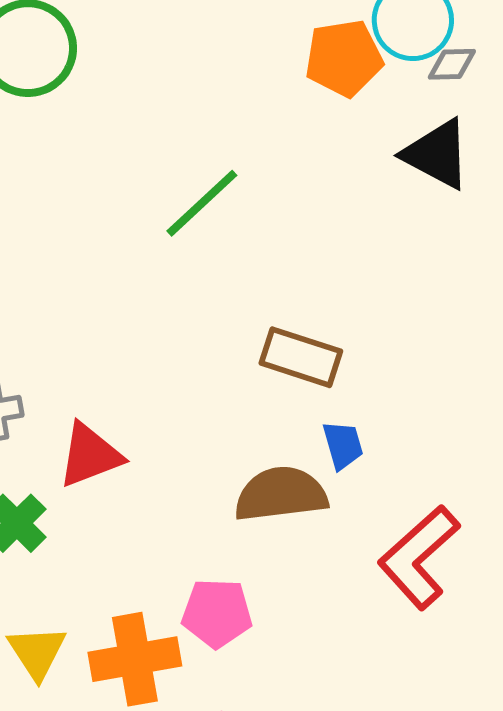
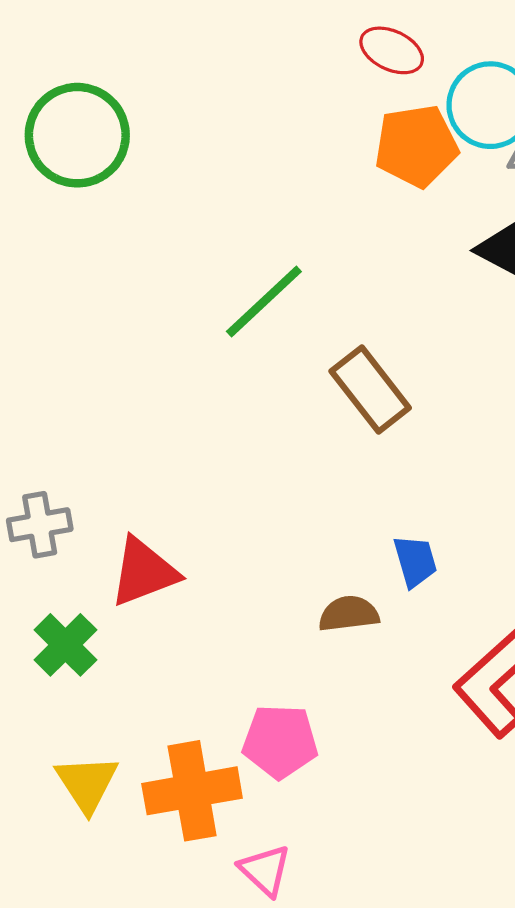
brown rectangle: (301, 357) -> (370, 390), moved, turned 34
brown semicircle: (281, 494) -> (349, 614), size x0.6

